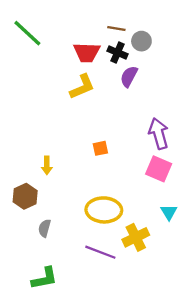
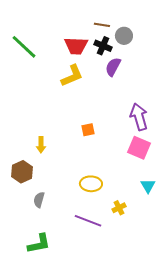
green line: (27, 33) -> (24, 47), moved
yellow ellipse: (104, 210) -> (91, 184), size x0.7
yellow cross: (136, 237) -> (119, 208), size x0.6

